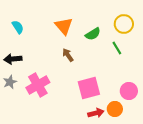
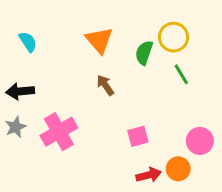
yellow circle: (124, 24) -> (174, 37), moved
green semicircle: (93, 34) -> (144, 53), turned 140
pink square: (89, 88) -> (138, 136), size x0.6

